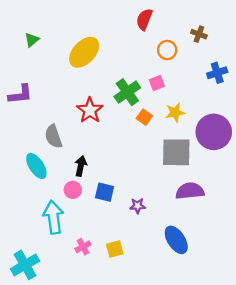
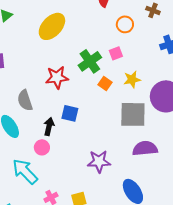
red star: (90, 110) -> (57, 77), turned 30
blue square: (105, 192) -> (70, 113), moved
purple star: (138, 206) -> (99, 161), size x1.6
cyan arrow: (53, 217) -> (25, 171), turned -36

